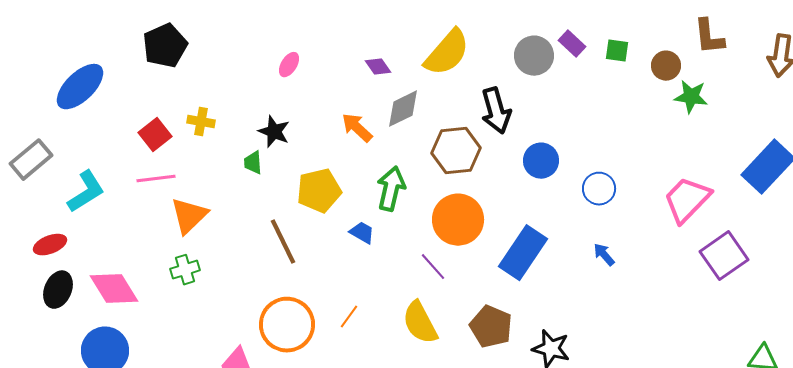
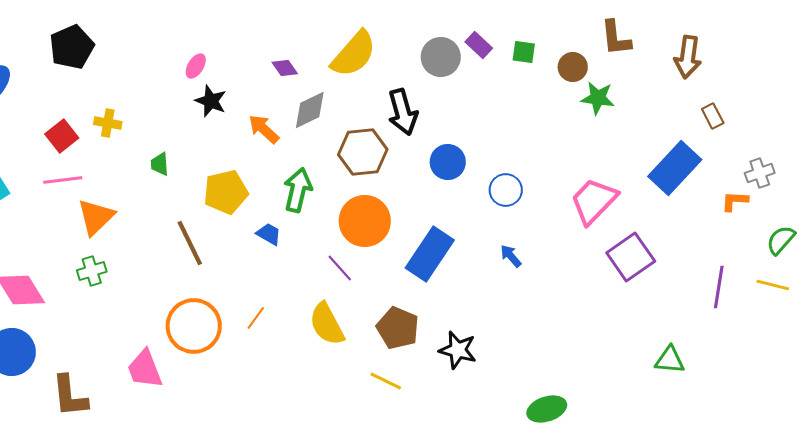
black star: (274, 132) -> (211, 101), moved

